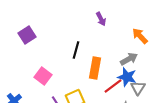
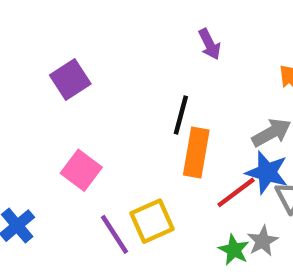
purple square: (27, 35) -> (70, 80), moved
black line: (76, 50) -> (181, 115), moved

